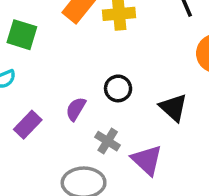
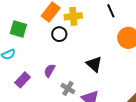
black circle: (118, 88) -> (59, 34), moved
black triangle: (173, 108) -> (94, 64), moved

